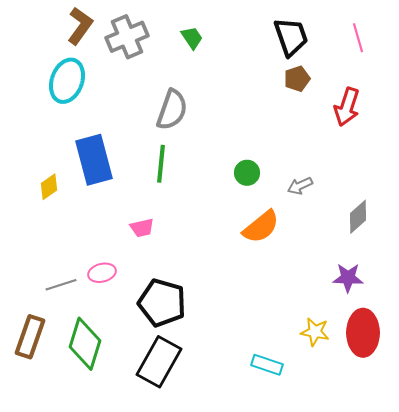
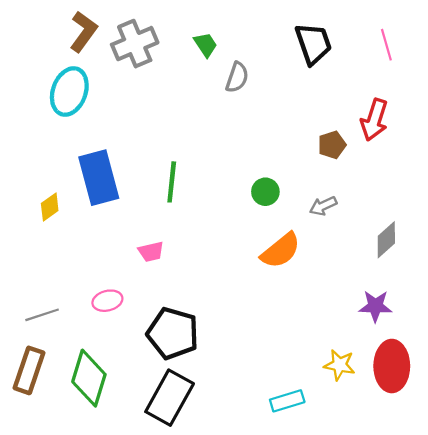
brown pentagon: (297, 79) -> (332, 145), moved
gray semicircle: (172, 110) -> (237, 77), moved, size x0.7
gray line: (61, 285) -> (42, 315), moved
cyan rectangle: (267, 365) -> (287, 401), turned -36

